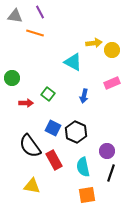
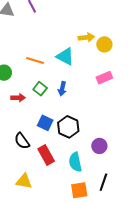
orange line: (35, 33) -> (35, 61), moved
blue arrow: (84, 96) -> (62, 89), moved
black semicircle: (30, 146) -> (22, 141), size x0.7
black line: (111, 173) -> (103, 182), moved

